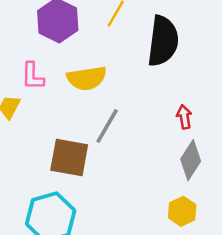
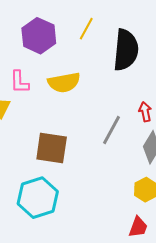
gray line: (107, 126) -> (112, 130), moved

